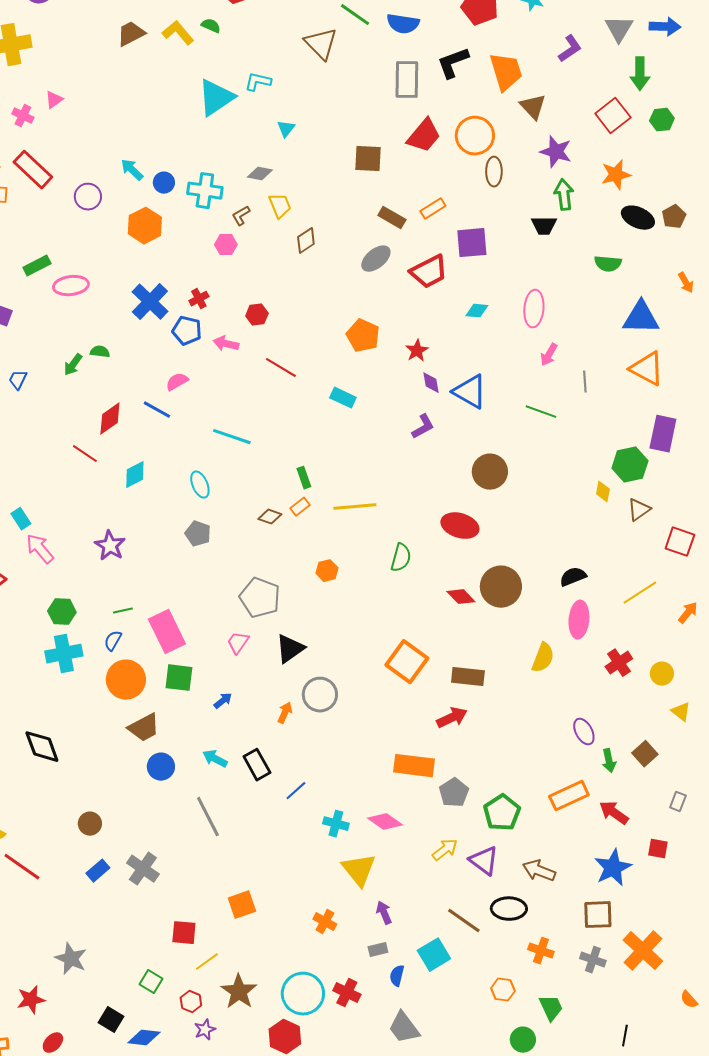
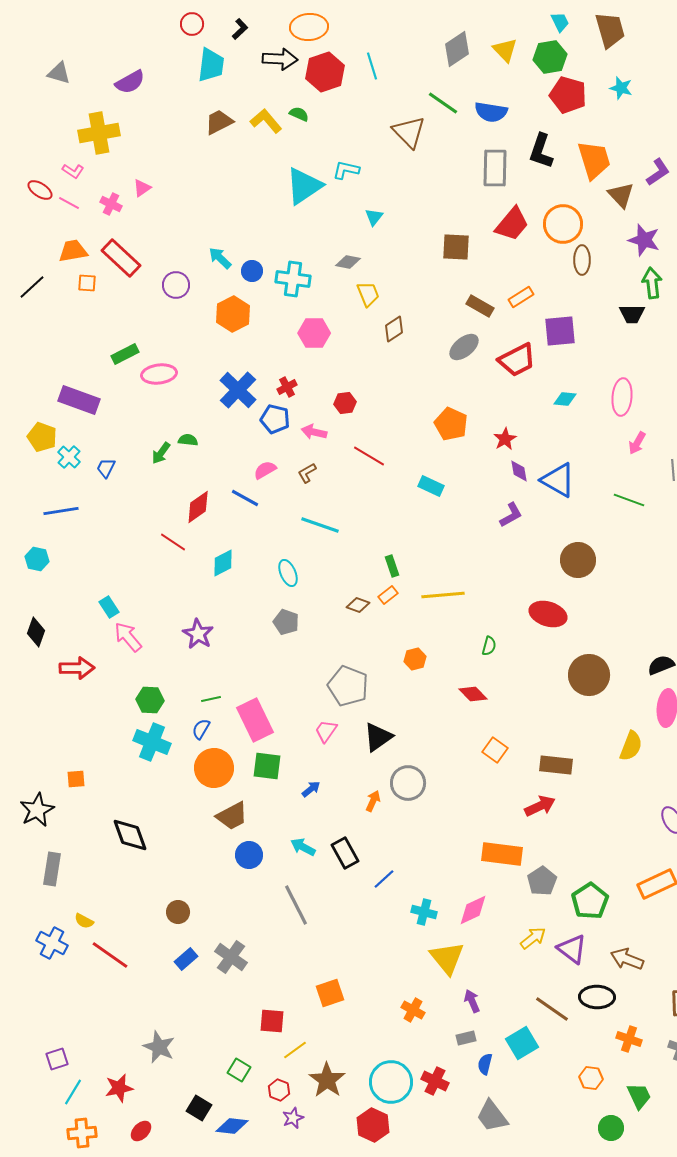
purple L-shape: (570, 49) -> (658, 172), moved
black L-shape: (453, 63) -> (541, 151), turned -51
brown L-shape: (241, 216) -> (307, 473), moved
pink hexagon: (226, 245) -> (314, 333), size x1.4
green semicircle: (401, 558) -> (489, 646), size x0.7
red diamond: (461, 597) -> (473, 694), moved
cyan cross: (64, 654) -> (152, 742), turned 33
orange square: (407, 662) -> (495, 750), size x0.6
pink diamond: (385, 822) -> (473, 910), turned -60

